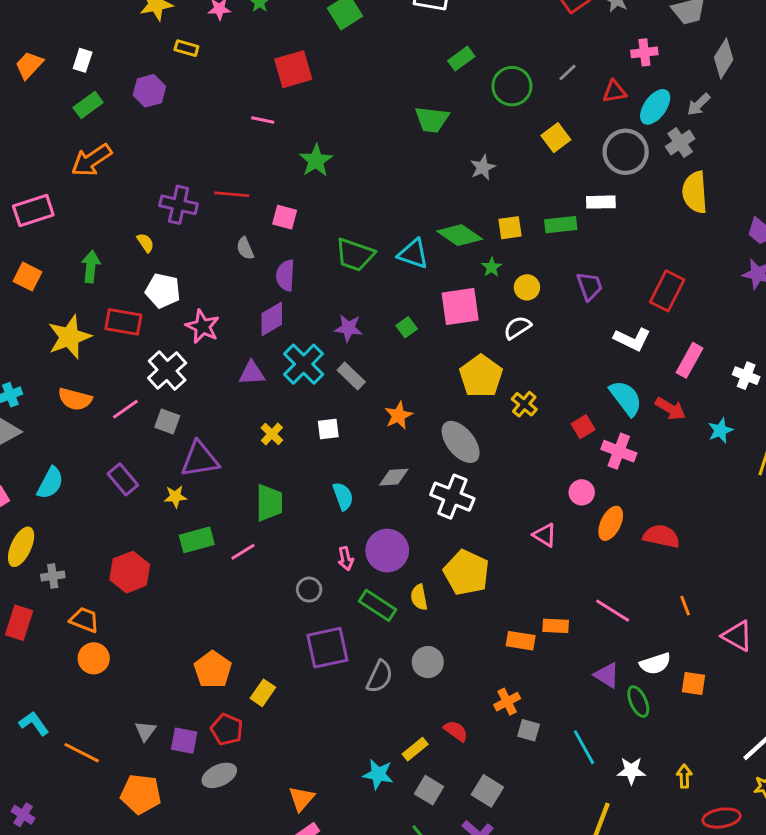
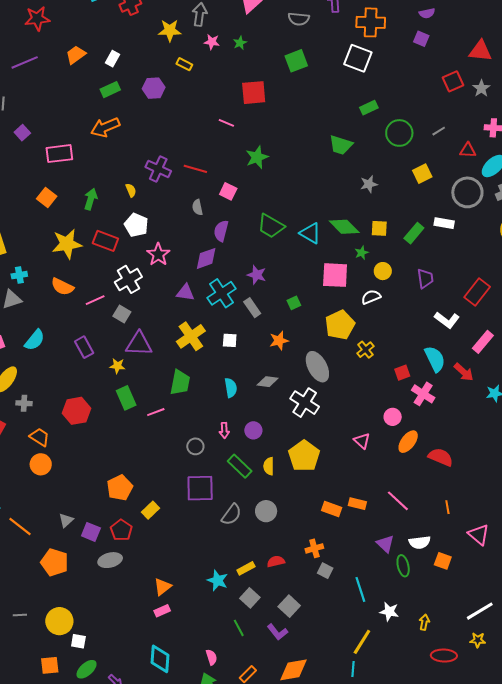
green rectangle: (561, 225) -> (414, 233), turned -55
green square: (407, 327) -> (294, 303), moved
yellow cross: (272, 434) -> (191, 336), size x1.8
green rectangle: (197, 540) -> (126, 398), turned 70
purple circle: (387, 551) -> (253, 430), size x0.6
red semicircle: (456, 731) -> (276, 561), turned -60

